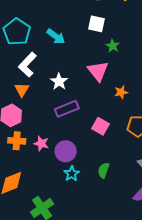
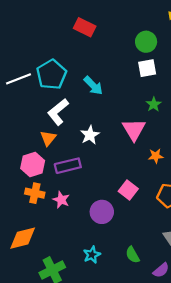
white square: (97, 24) -> (147, 68), moved, turned -30
purple rectangle: (67, 109) -> (68, 166), moved
purple circle: (66, 151) -> (102, 212), moved
green semicircle: (104, 170) -> (132, 255), moved, turned -56
cyan star: (72, 174) -> (92, 255), moved

